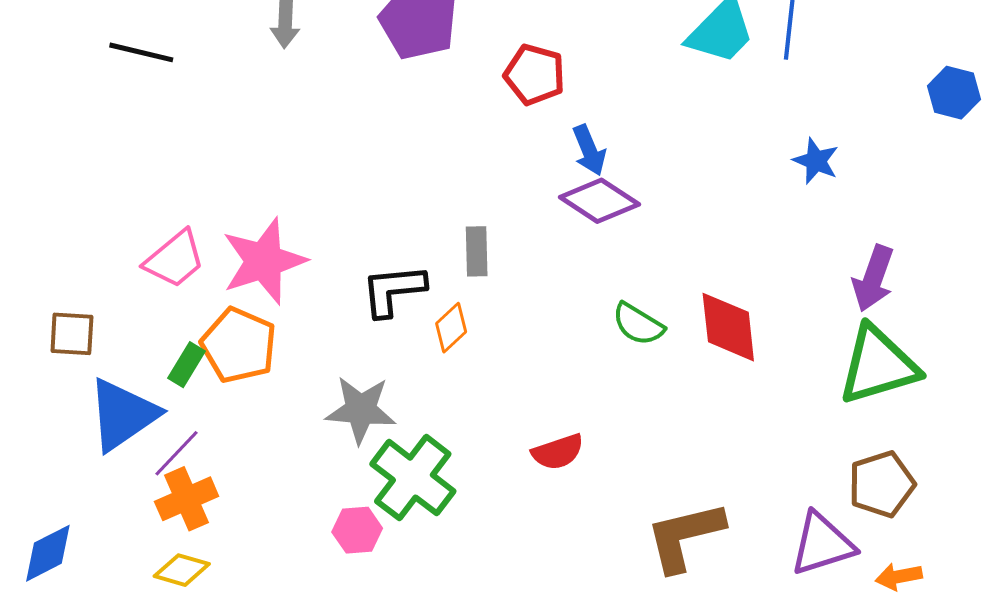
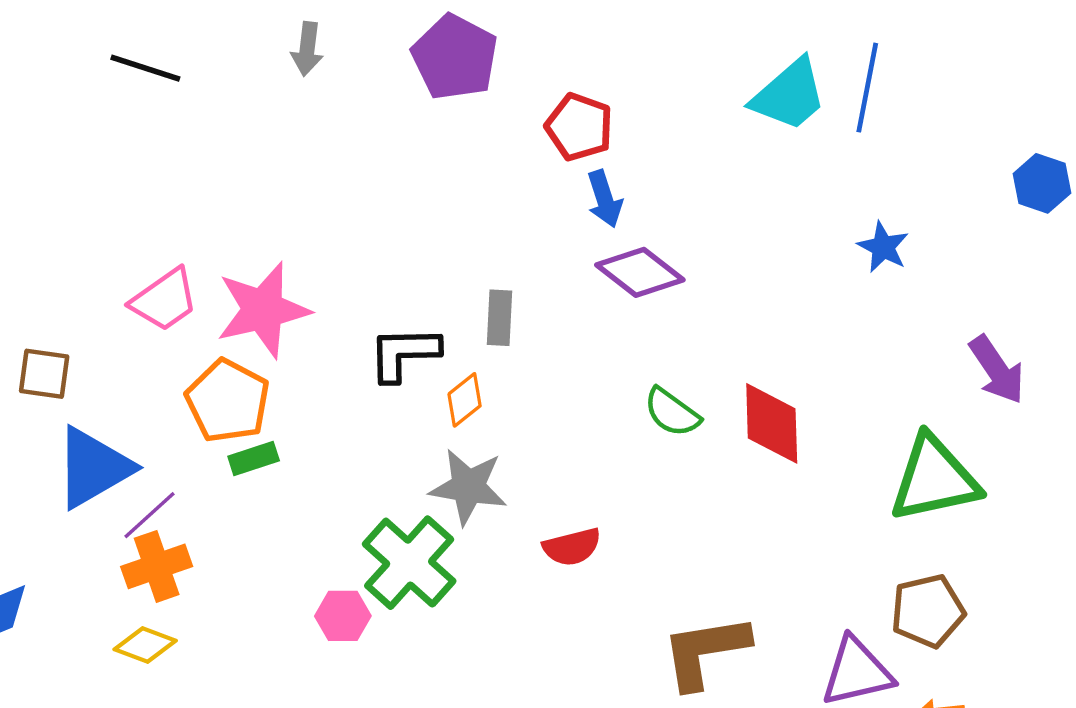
blue arrow: (589, 150) -> (605, 199), moved
purple arrow: (873, 278) -> (997, 370), moved, turned -58
green rectangle: (186, 365) -> (254, 458), moved, turned 36
gray star: (361, 410) -> (468, 487), moved

